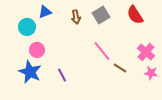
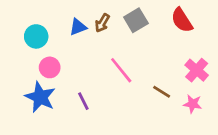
blue triangle: (45, 12) -> (78, 27), moved
brown arrow: (76, 17) -> (102, 23), turned 40
pink line: (102, 51) -> (121, 70), moved
pink star: (151, 73) -> (193, 104), moved

